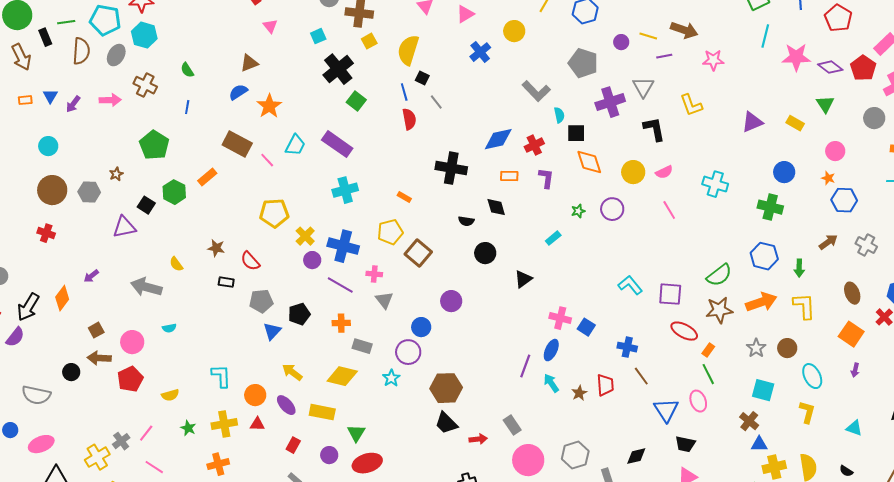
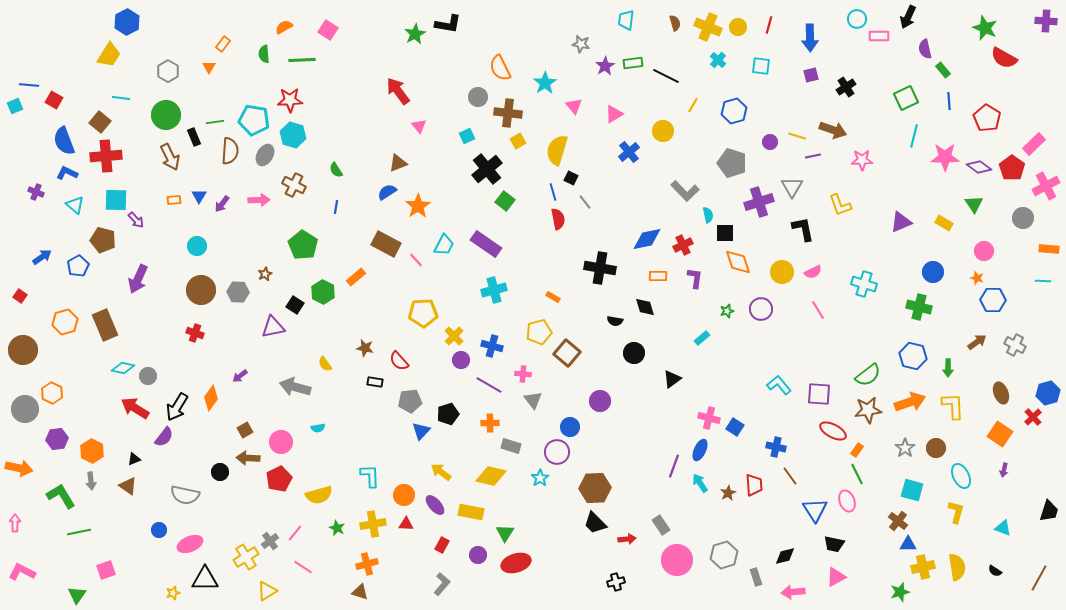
blue cross: (343, 246) -> (492, 346), size x0.7
yellow semicircle: (170, 395) -> (319, 495), size x1.5

